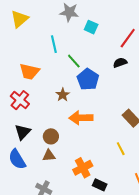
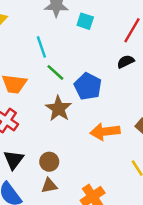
green line: (74, 61) -> (55, 72), moved
brown star: (63, 95) -> (59, 109), size x1.5
orange arrow: (81, 118) -> (105, 132), moved

